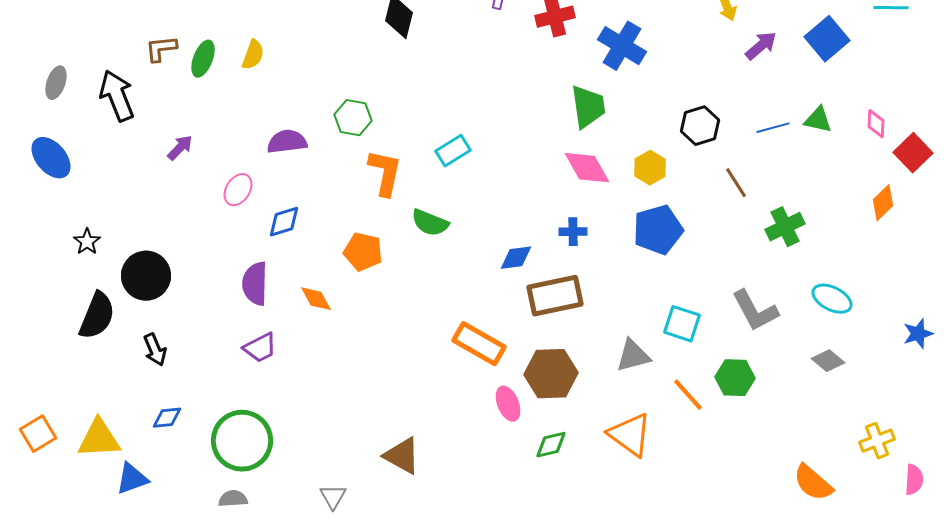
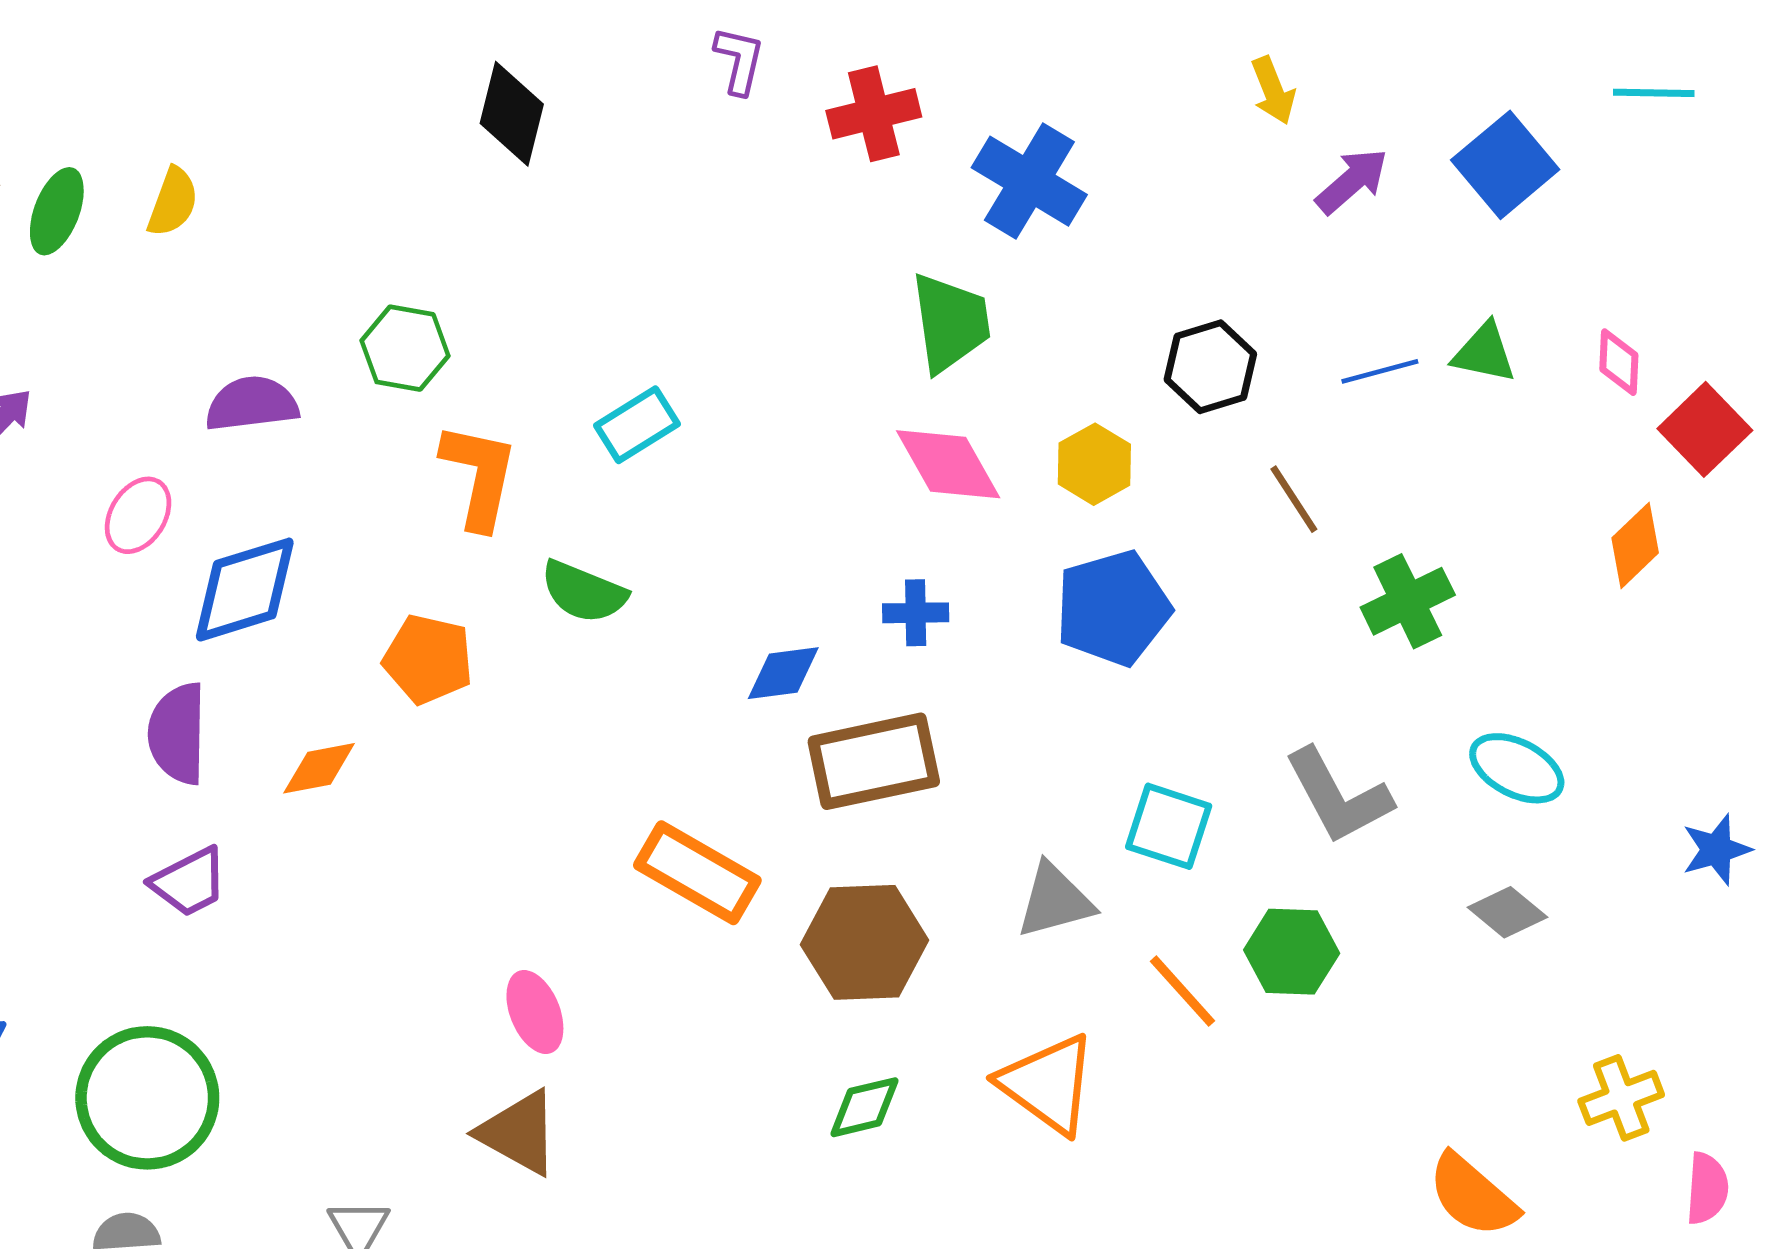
blue diamond: (284, 222) -> (245, 590), size x1.5
orange diamond: (316, 299) -> (319, 768), turned -72
pink ellipse: (508, 404) -> (535, 1012), moved

